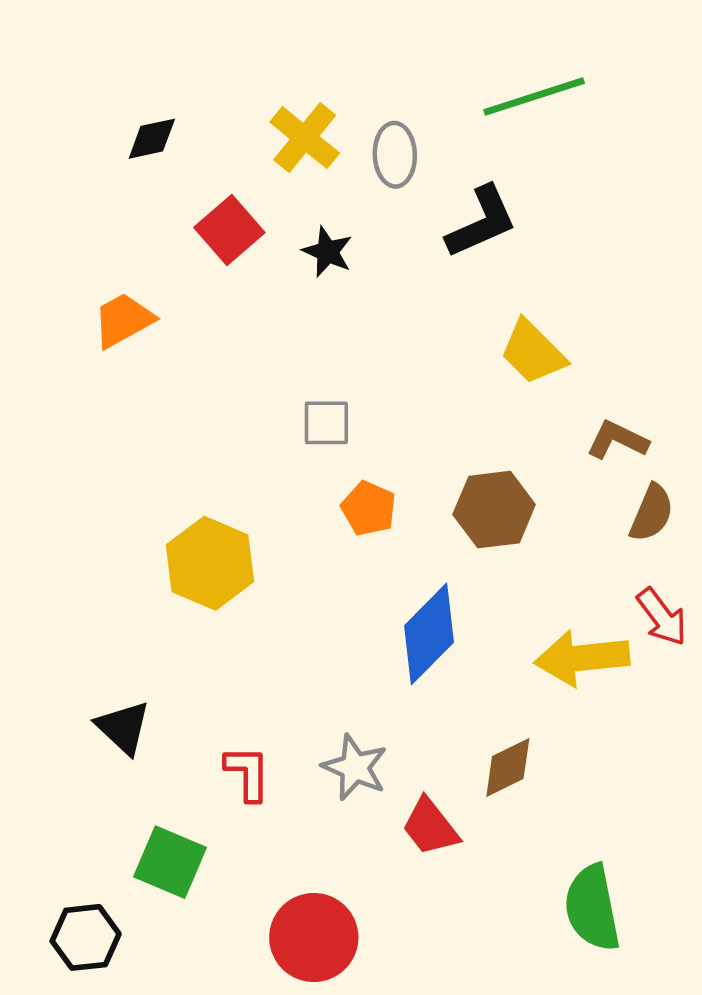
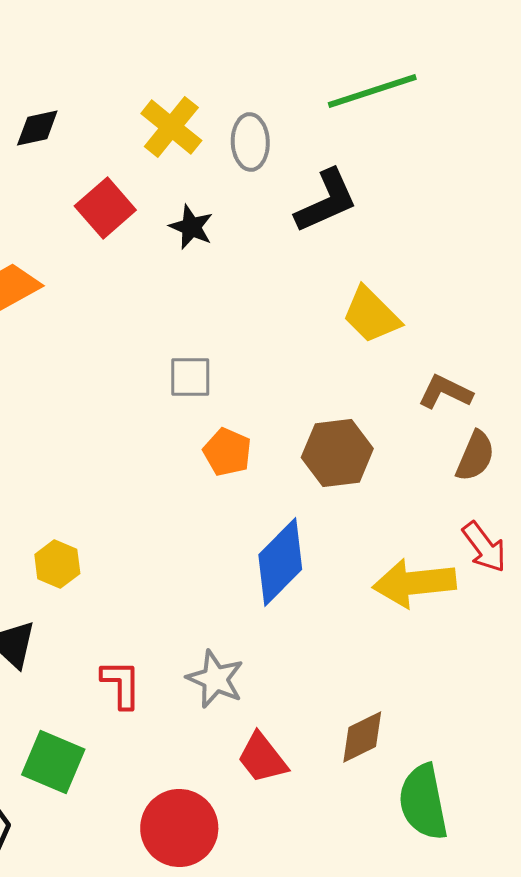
yellow hexagon: (210, 563) -> (57, 564), moved, size x0.6
brown diamond: (508, 767) -> (362, 737), moved
red trapezoid: (430, 827) -> (262, 758), moved

